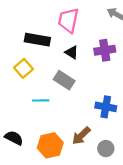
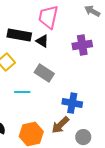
black triangle: (72, 52) -> (42, 41), moved
blue cross: (106, 107) -> (72, 103), moved

